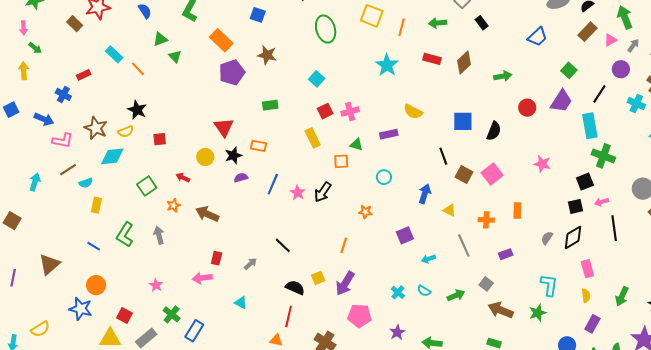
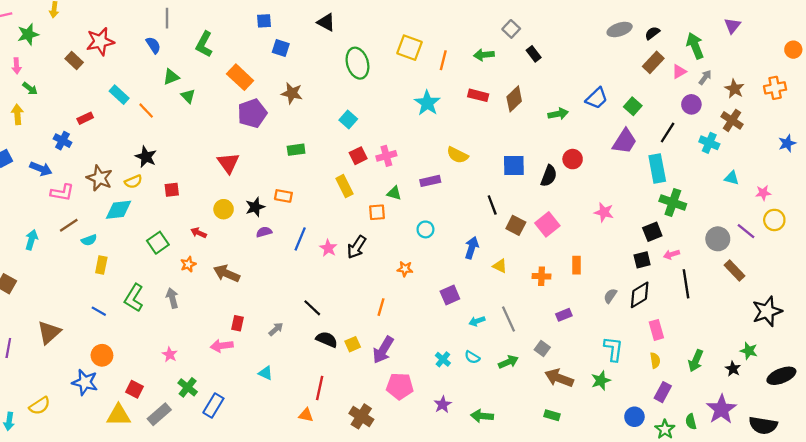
blue trapezoid: (537, 37) -> (597, 98), moved
red circle: (527, 108) -> (573, 159), moved
red triangle: (224, 127) -> (228, 163), moved
gray line: (464, 246) -> (509, 319), moved
black semicircle: (295, 288) -> (327, 340), moved

